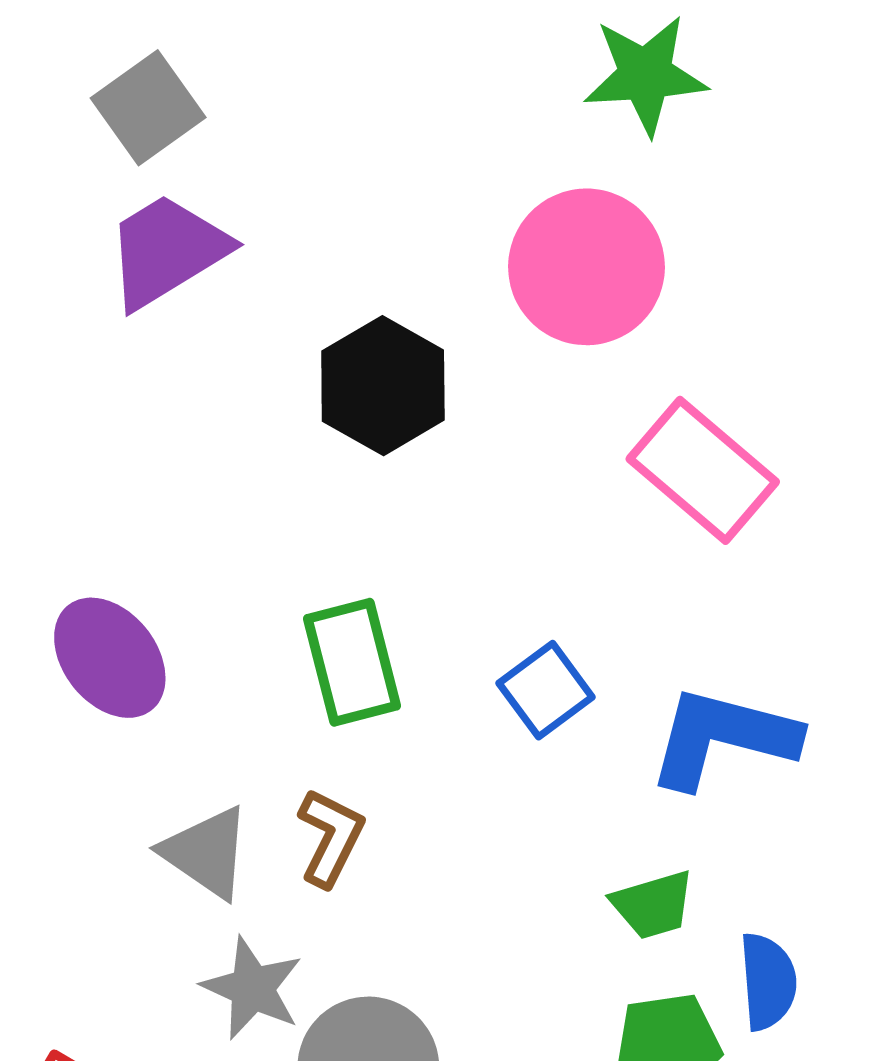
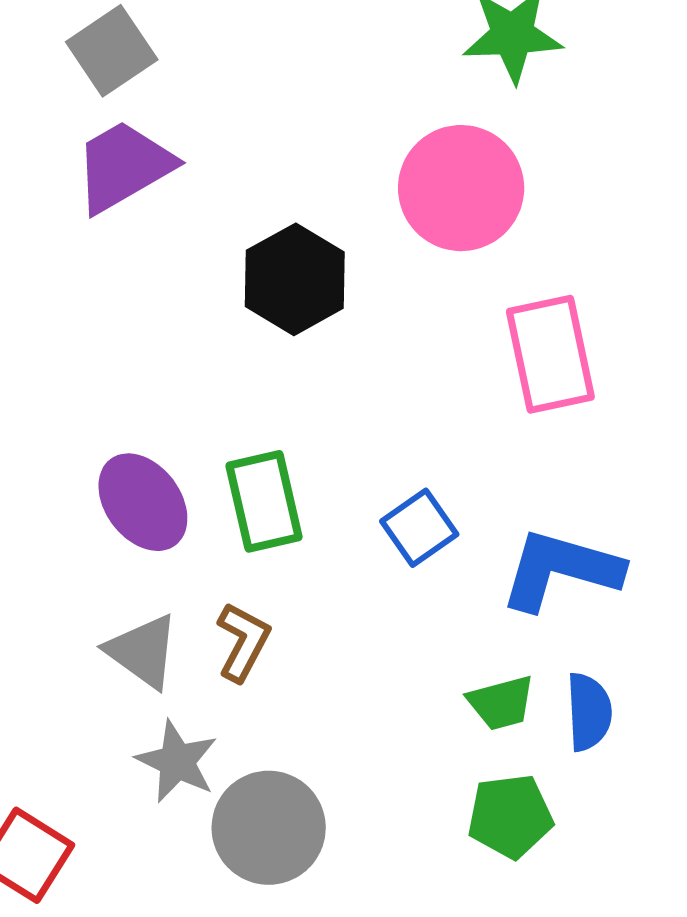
pink rectangle: (703, 470) -> (550, 354), turned 36
purple ellipse: (110, 658) -> (143, 502), moved
blue semicircle: (768, 981) -> (589, 712), moved

